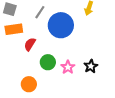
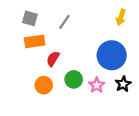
blue circle: (61, 25) -> (112, 55), moved
orange circle: (29, 84) -> (44, 85), moved

